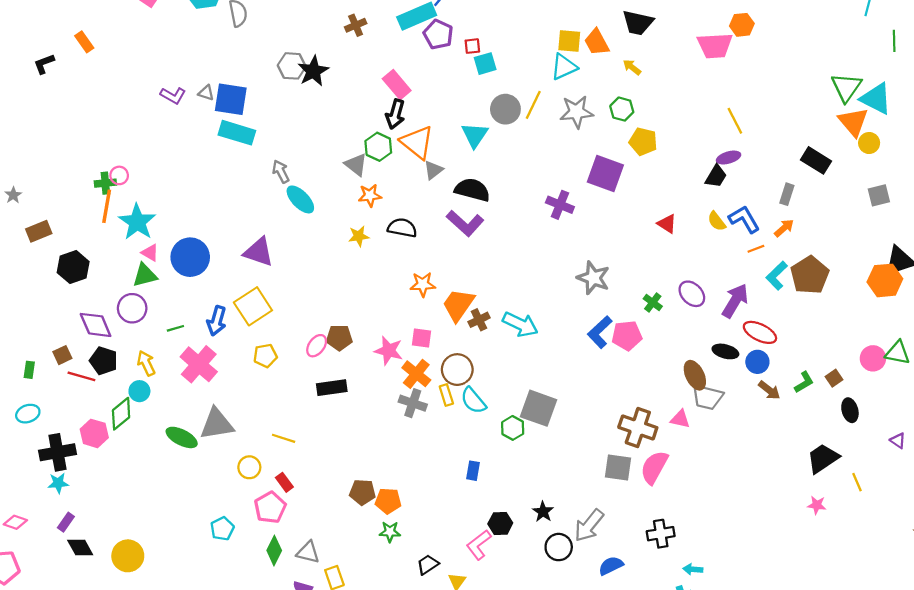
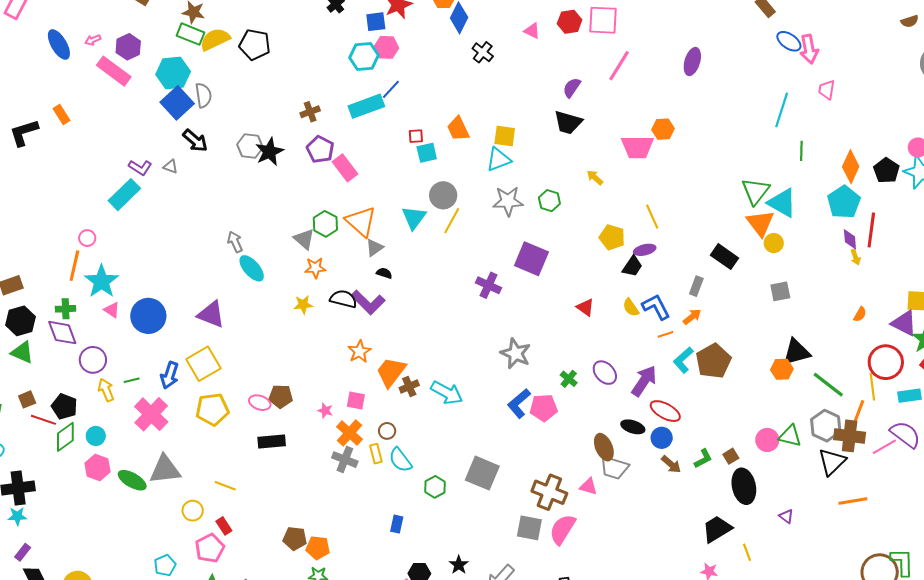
purple pentagon: (438, 34) -> (320, 149), moved
orange trapezoid: (597, 42) -> (458, 129), moved
black L-shape: (44, 64) -> (24, 133), size x1.5
yellow arrow: (632, 67) -> (595, 178), moved
blue square: (231, 99) -> (177, 103), moved, turned 36
yellow line: (533, 105) -> (452, 221), moved
black arrow: (395, 114) -> (195, 141), moved, turned -68
cyan rectangle: (237, 133) -> (124, 195), moved, turned -64
yellow pentagon: (643, 142) -> (612, 237), moved
green cross: (105, 183) -> (66, 309), moved
black semicircle: (472, 190) -> (384, 273), moved, size x0.5
purple L-shape: (465, 223) -> (368, 302), moved
black hexagon: (73, 267) -> (21, 321), moved
green triangle: (145, 275) -> (22, 352), moved, turned 35
orange hexagon: (885, 280) -> (782, 369), size x0.7
orange star: (423, 284) -> (359, 352), turned -30
purple diamond: (96, 325) -> (62, 333), moved
pink ellipse: (317, 346) -> (260, 403), turned 70
pink star: (389, 351) -> (325, 410), size x0.6
yellow pentagon: (265, 356) -> (212, 409), size x1.5
yellow arrow: (146, 363) -> (106, 390), moved
brown circle: (457, 370) -> (387, 431), size x0.6
gray square: (538, 408) -> (482, 473), moved
black ellipse: (850, 410) -> (744, 486), size x1.6
green diamond: (121, 414) -> (65, 437), moved
pink hexagon: (94, 433) -> (98, 467), moved

